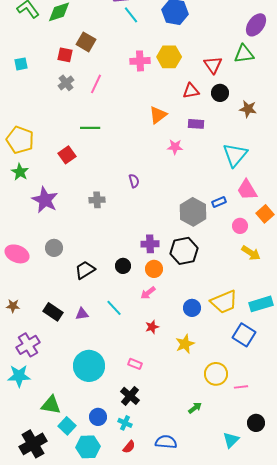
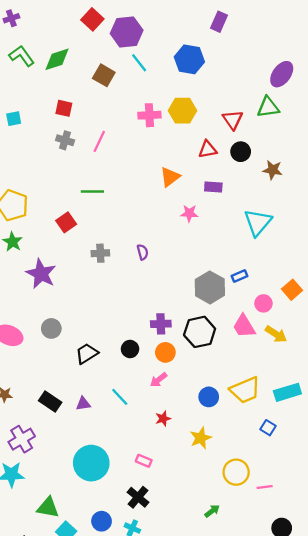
brown square: (86, 42) -> (104, 75), moved
gray cross: (66, 83) -> (65, 140), turned -35
pink trapezoid: (247, 190) -> (244, 326), moved
gray cross: (97, 200) -> (100, 253), moved
blue square: (244, 335) -> (268, 428), size x0.6

